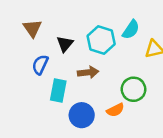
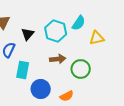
brown arrow: (88, 72) -> (58, 59), moved
orange semicircle: (115, 110) -> (67, 96), moved

